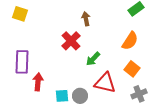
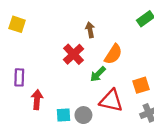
orange semicircle: (130, 41) -> (113, 54), moved
purple rectangle: (22, 62) -> (19, 77), size x0.7
orange square: (132, 69) -> (141, 85), turned 35

